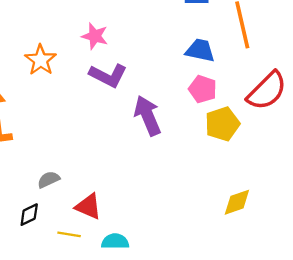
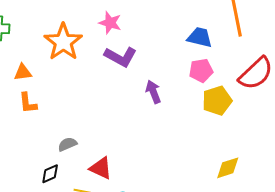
orange star: (41, 60) -> (63, 42), size x1.4
pink pentagon: (203, 89) -> (201, 70), turned -30
purple arrow: (148, 115) -> (153, 92), size x0.7

